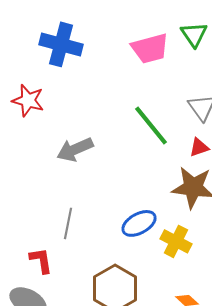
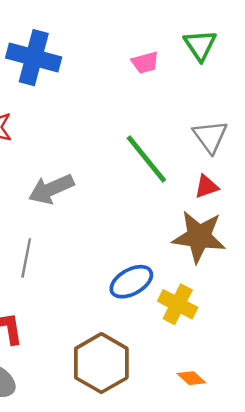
pink trapezoid: (150, 48) -> (145, 63), size x0.6
gray line: (68, 223) -> (26, 258), moved

